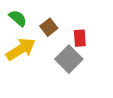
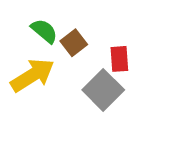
green semicircle: (18, 18) -> (44, 31), moved

